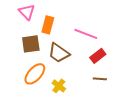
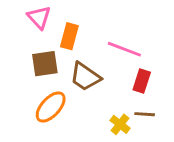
red rectangle: (98, 56) -> (142, 81), turned -35
yellow cross: (59, 86) -> (120, 124), moved

